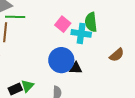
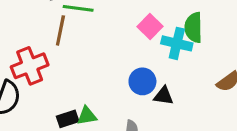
blue circle: (61, 60) -> (142, 81), size x0.7
green triangle: (27, 86) -> (87, 116), turned 32

